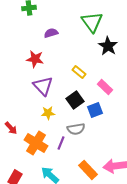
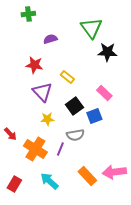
black star: (108, 46) -> (107, 52), turned -30
yellow rectangle: (79, 72) -> (67, 77), moved

